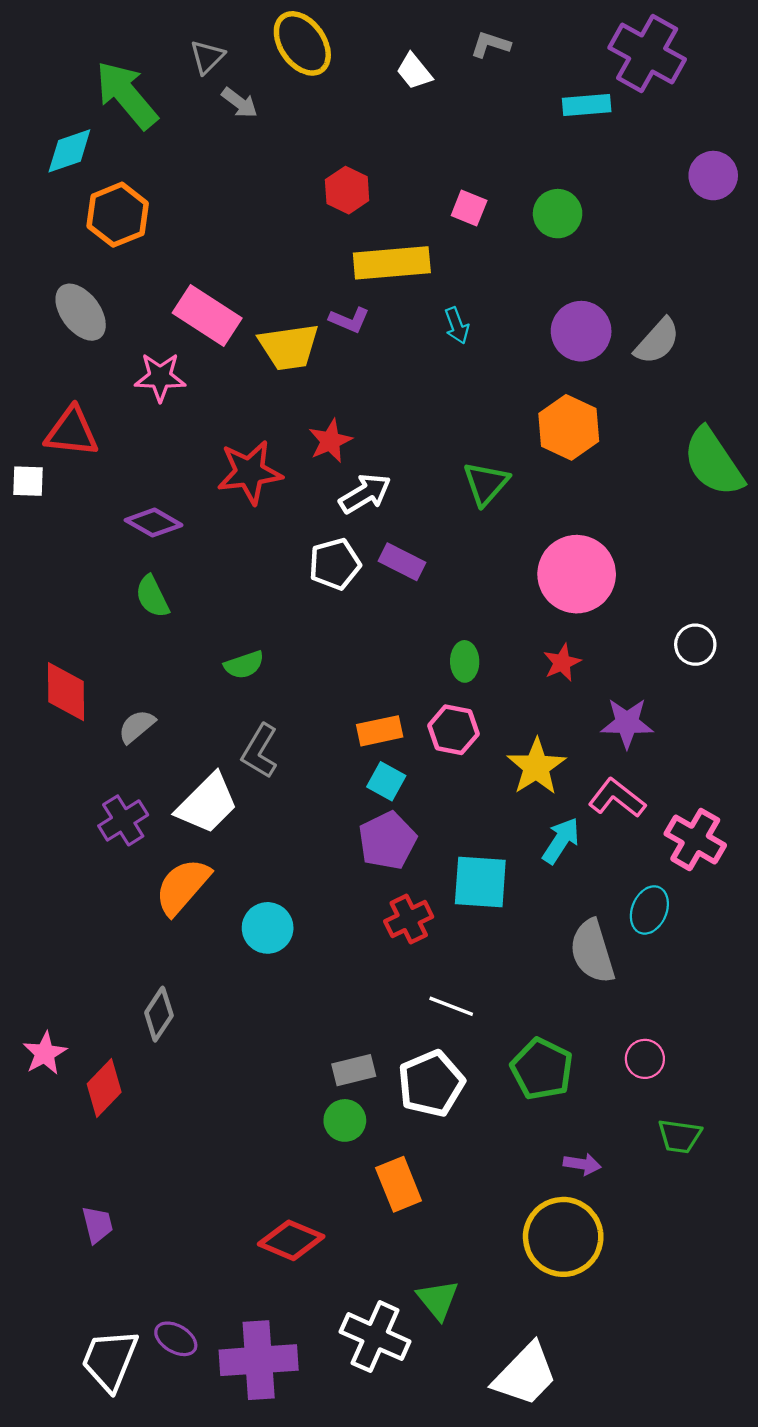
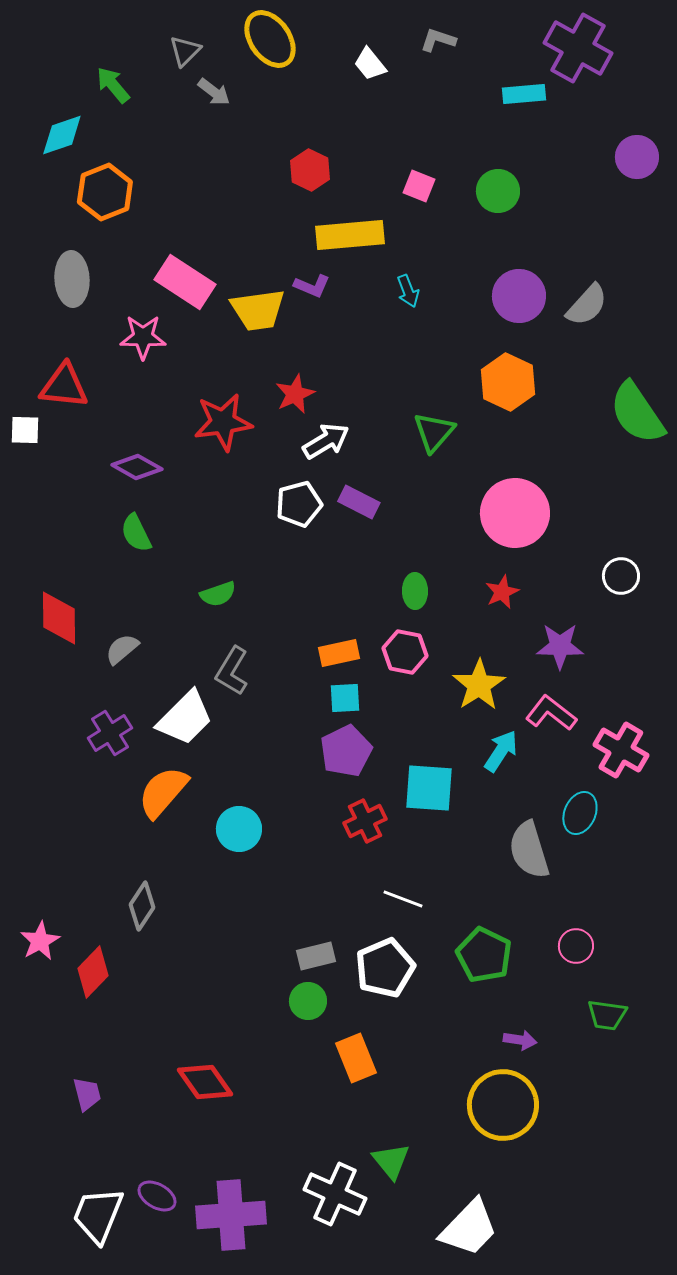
green arrow: (127, 95) -> (113, 85), size x0.6
gray ellipse: (81, 312) -> (72, 279), turned 34
cyan square: (386, 781) -> (345, 698), turned -32
red diamond: (291, 1240) -> (205, 1082), moved, turned 32

